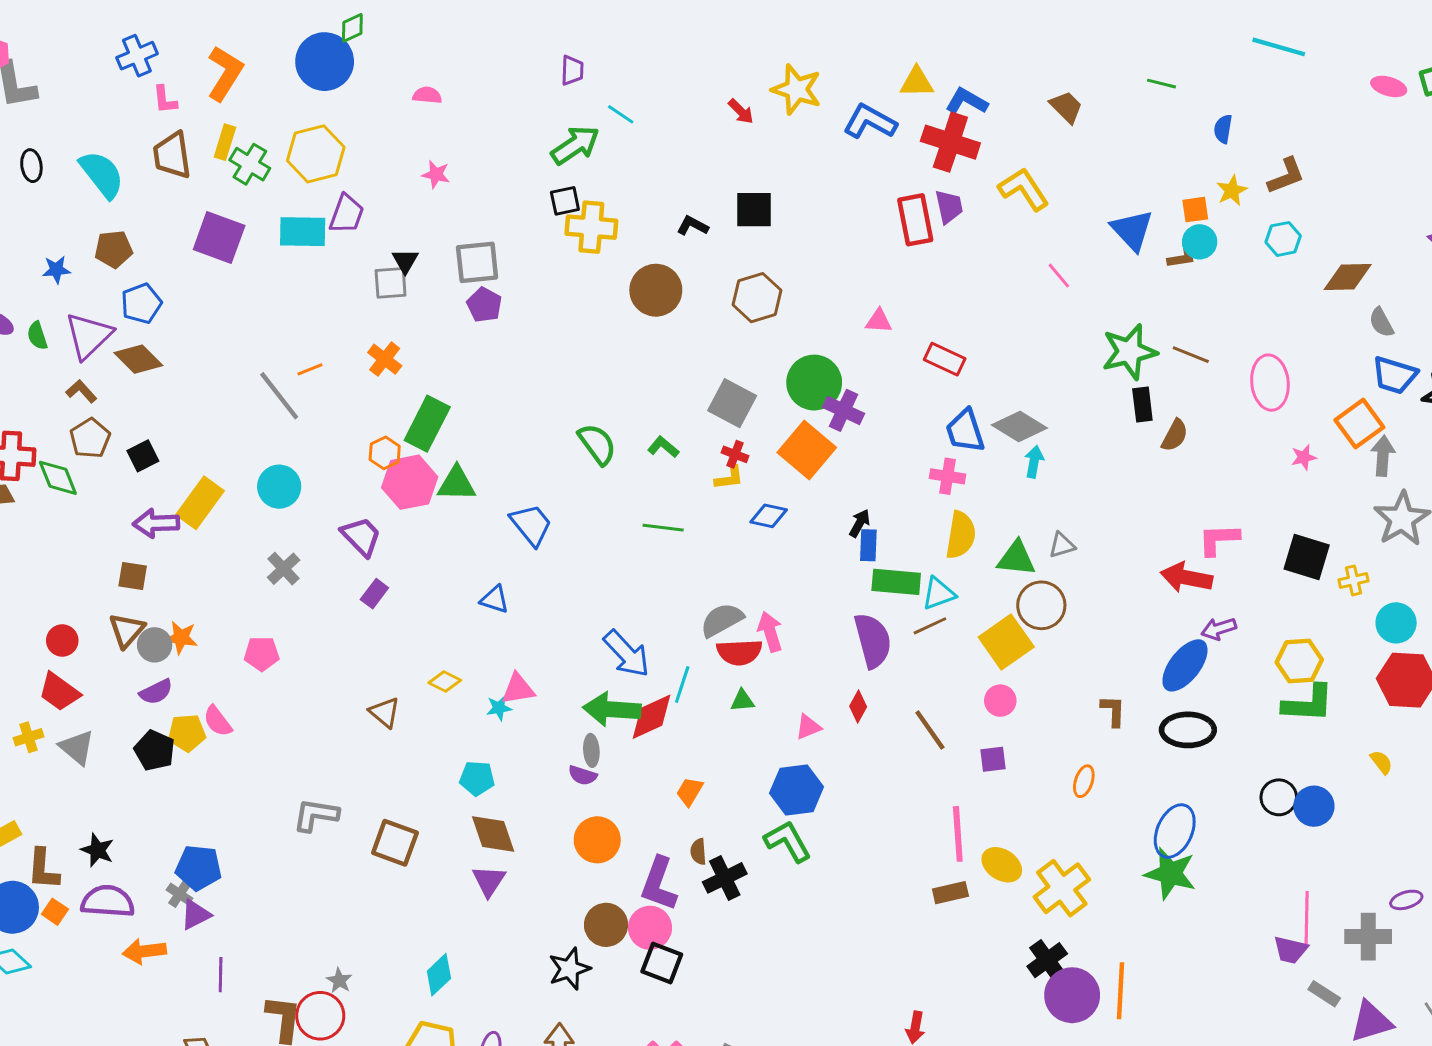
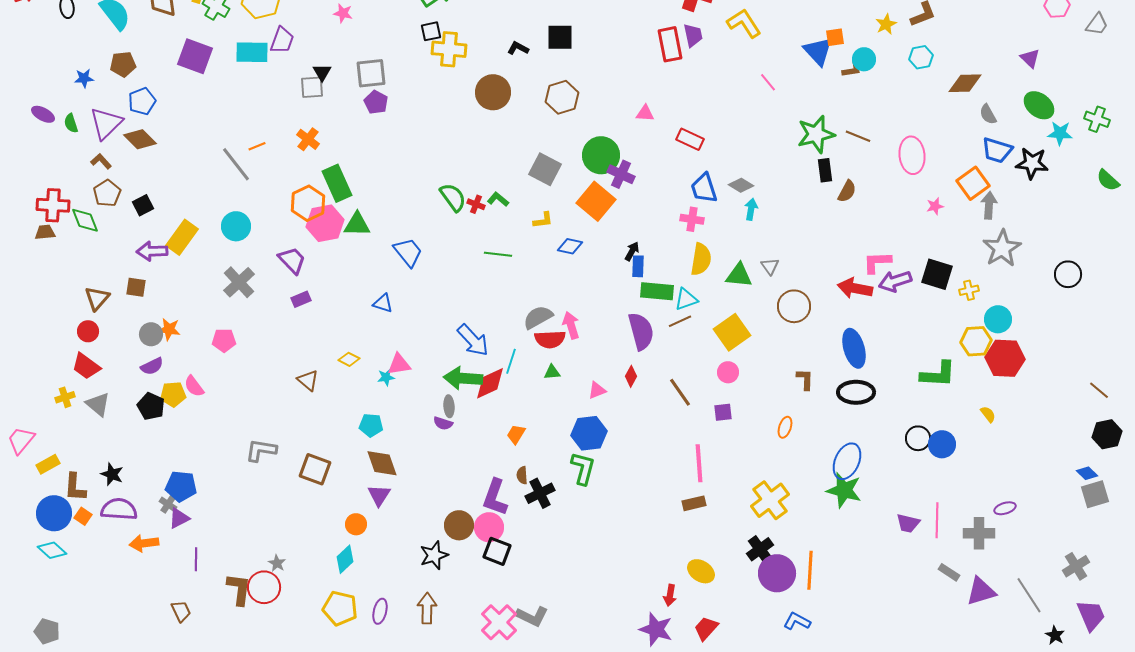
orange square: (1195, 210) -> (835, 37), moved
green rectangle: (427, 424) -> (337, 183), turned -51
gray diamond: (1019, 427) -> (741, 185), size x0.7
orange hexagon: (385, 453) -> (308, 203), size x1.6
red cross: (735, 454) -> (476, 204), moved
gray triangle: (1062, 545) -> (770, 266), turned -48
gray cross: (284, 569) -> (239, 282), size x1.4
purple rectangle: (374, 594) -> (301, 299), turned 30
brown circle: (1041, 605) -> (794, 306), moved
purple arrow: (1219, 629) -> (895, 281), moved, size x1.4
brown triangle: (127, 630) -> (97, 298), moved
yellow hexagon: (1299, 661) -> (976, 341), moved
blue ellipse: (1185, 665) -> (854, 348), turned -54
orange circle: (597, 840) -> (356, 524), moved, size x0.7
green L-shape: (788, 841) -> (583, 468), turned 44
yellow ellipse: (1002, 865) -> (701, 571), moved
purple trapezoid: (1290, 950) -> (908, 523), moved

